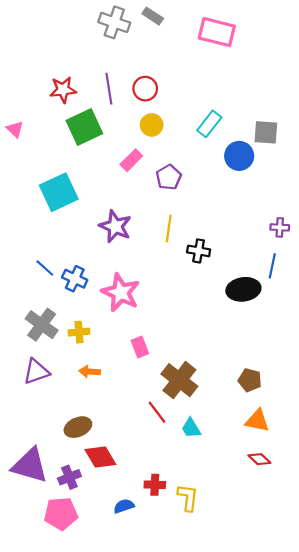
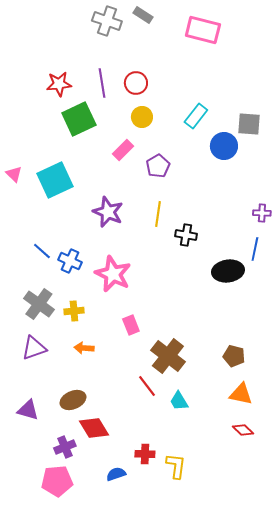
pink triangle: (15, 129) -> (14, 174), moved
purple triangle: (30, 466) -> (28, 410), moved, size x0.6

